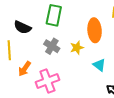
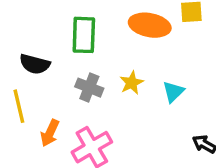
orange ellipse: (95, 30) -> (150, 25), moved, turned -65
cyan triangle: (99, 65) -> (173, 92), moved, turned 48

